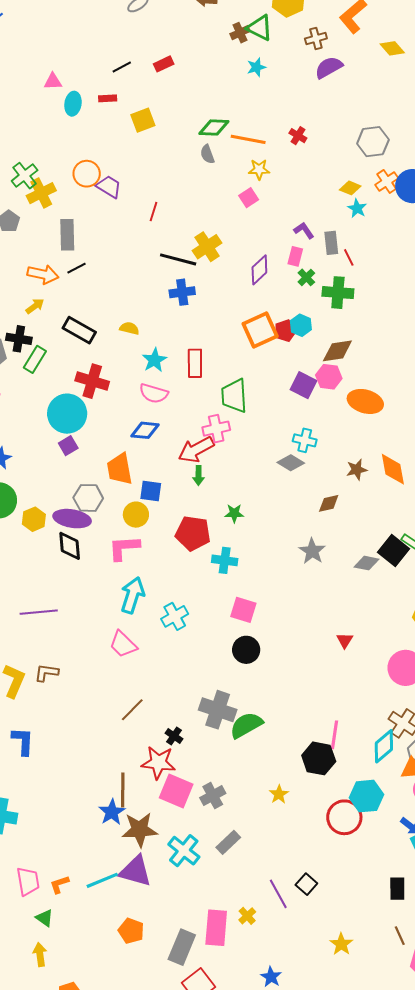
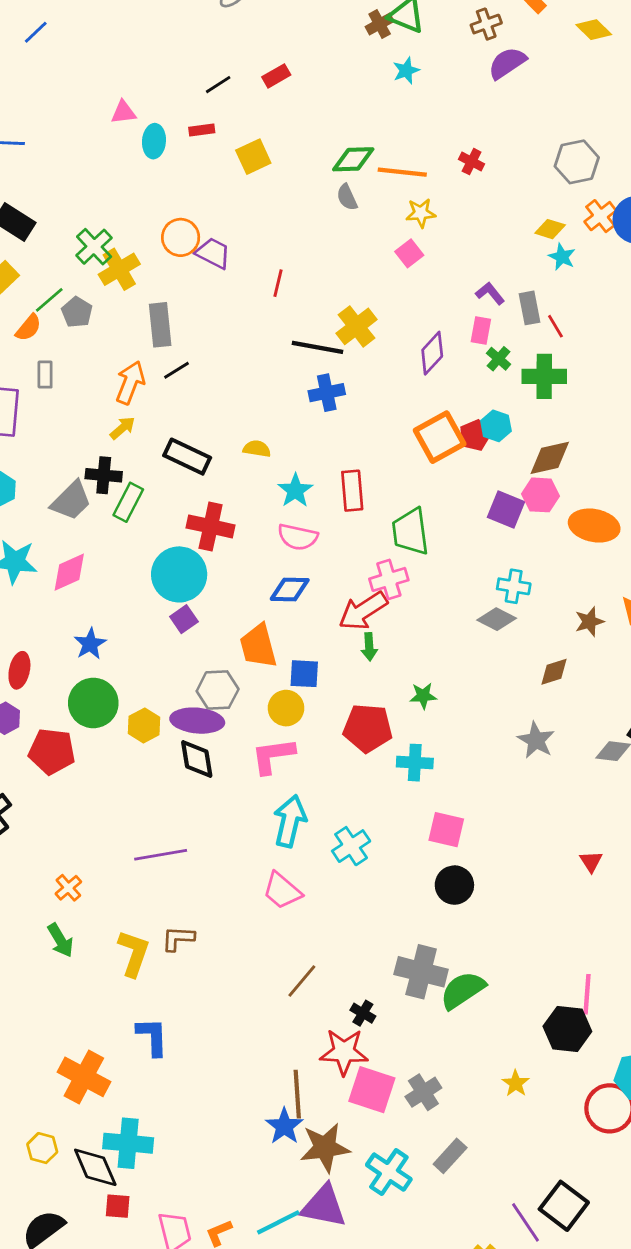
orange arrow: (43, 274) -> (130, 383), turned -76
black square: (306, 884) -> (564, 1206), size x1.6

